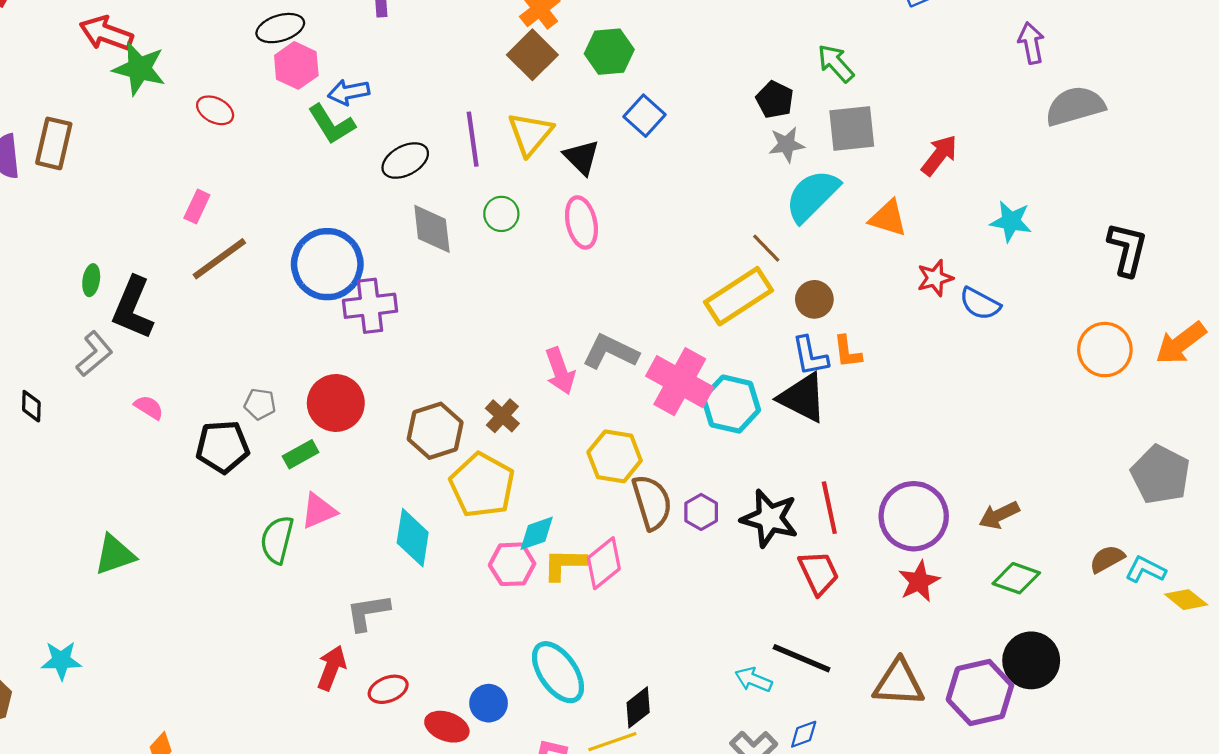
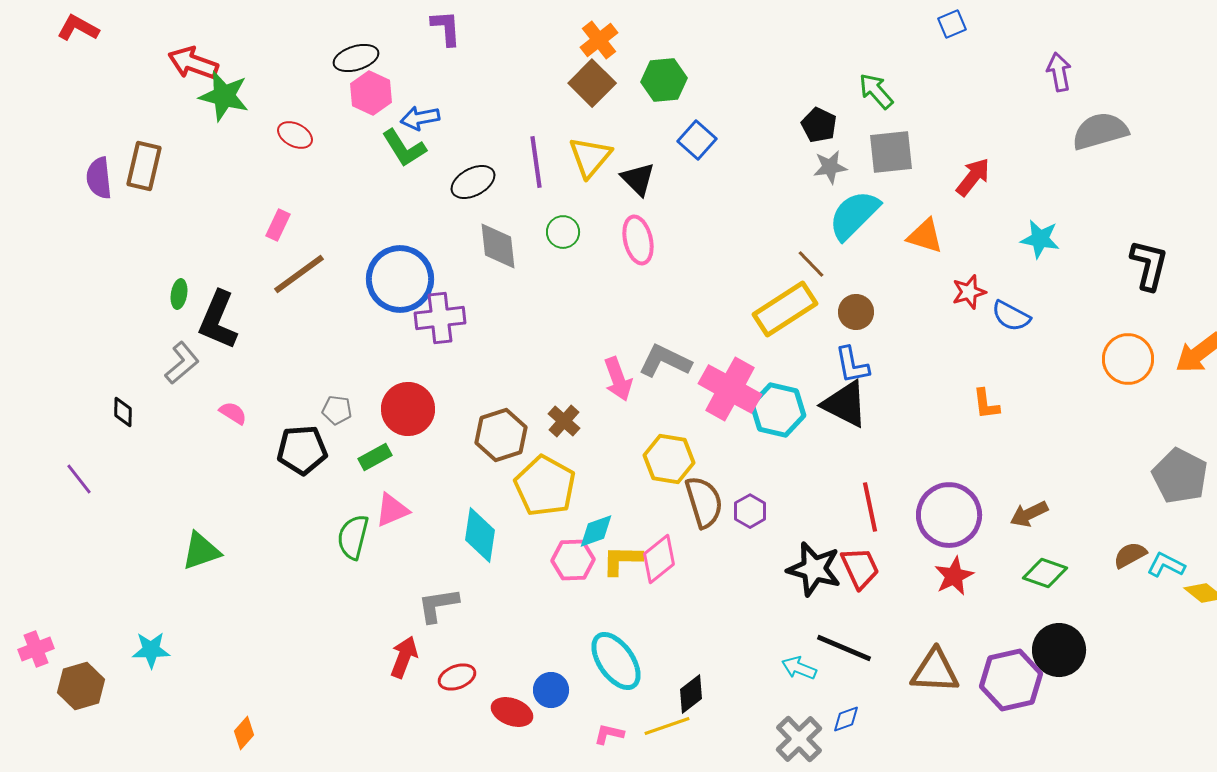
orange L-shape: (847, 352) -> (986, 404), moved
black star: (769, 518) -> (814, 569), moved

